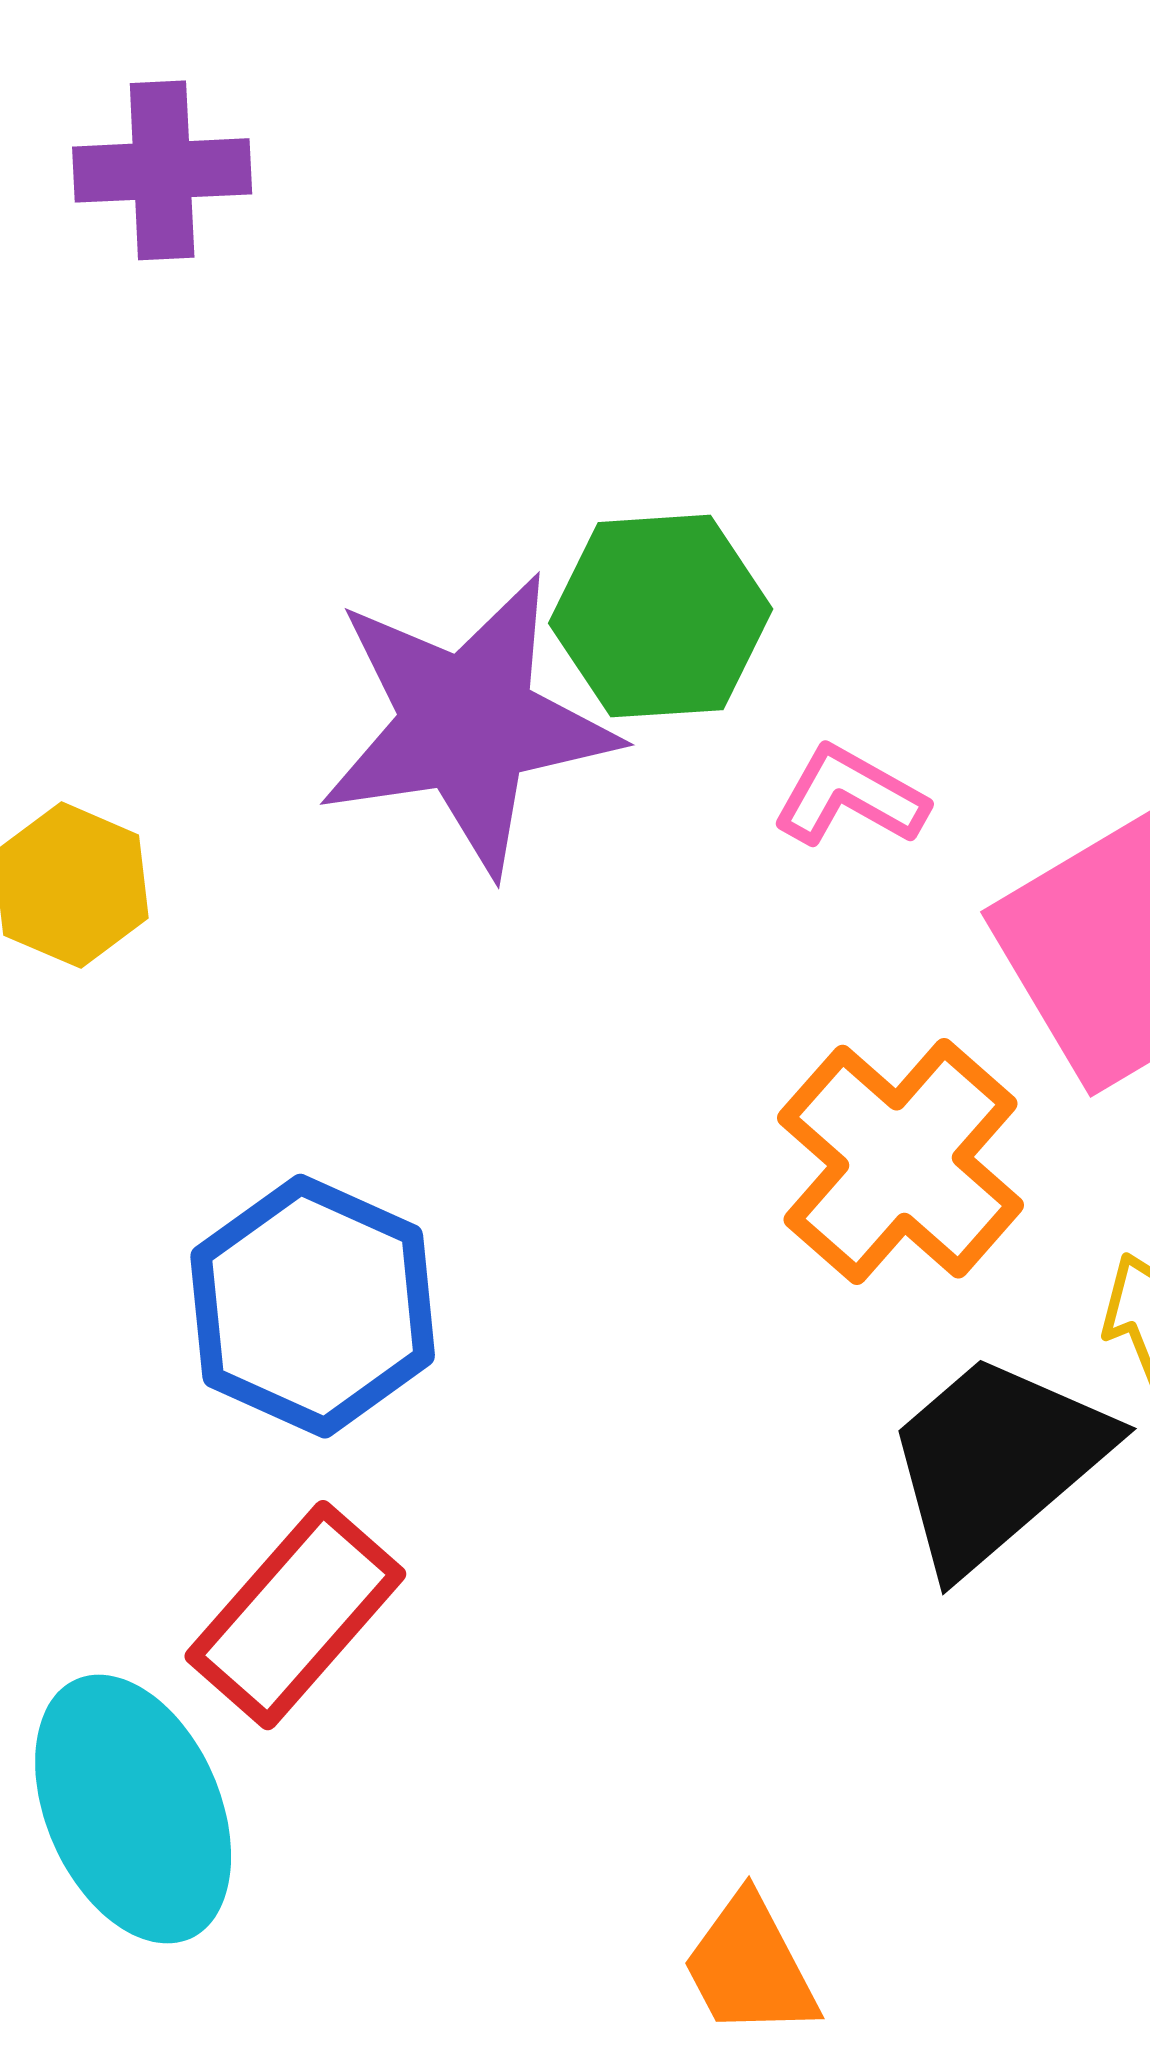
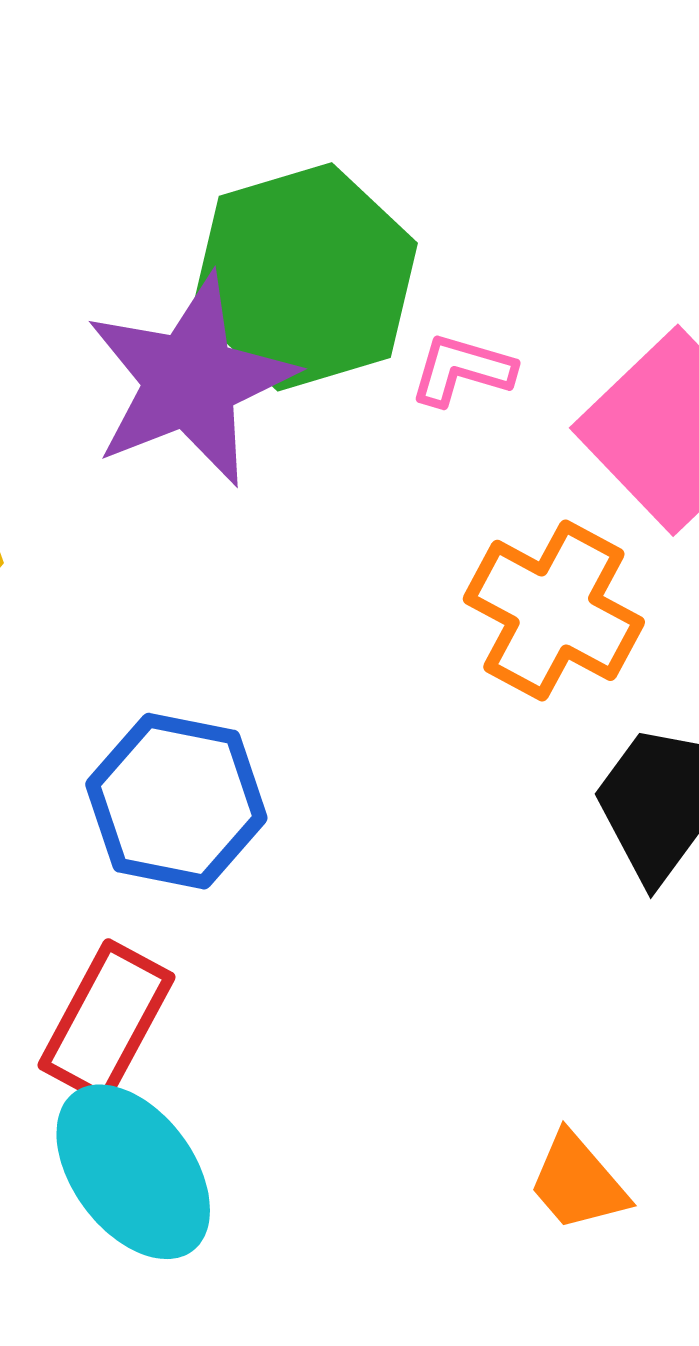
green hexagon: (661, 616) -> (305, 277), size x1.5
red rectangle: (295, 1615) -> (106, 1021), moved

